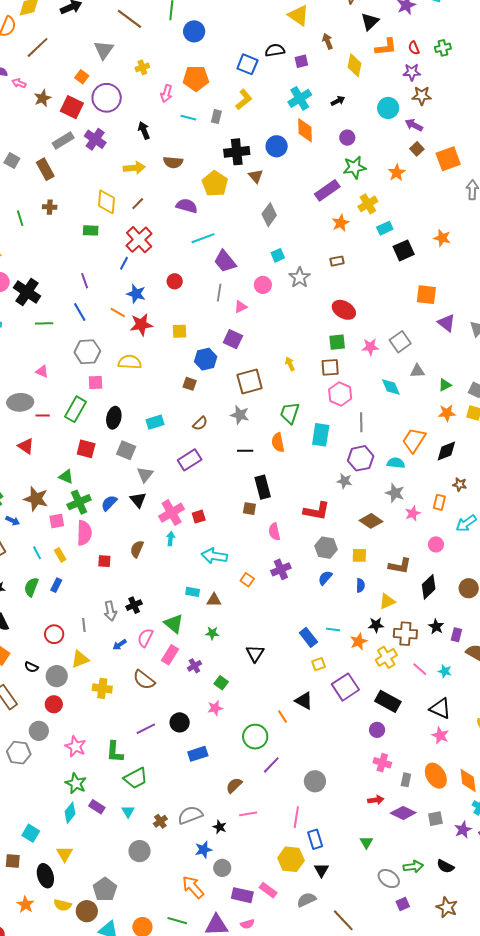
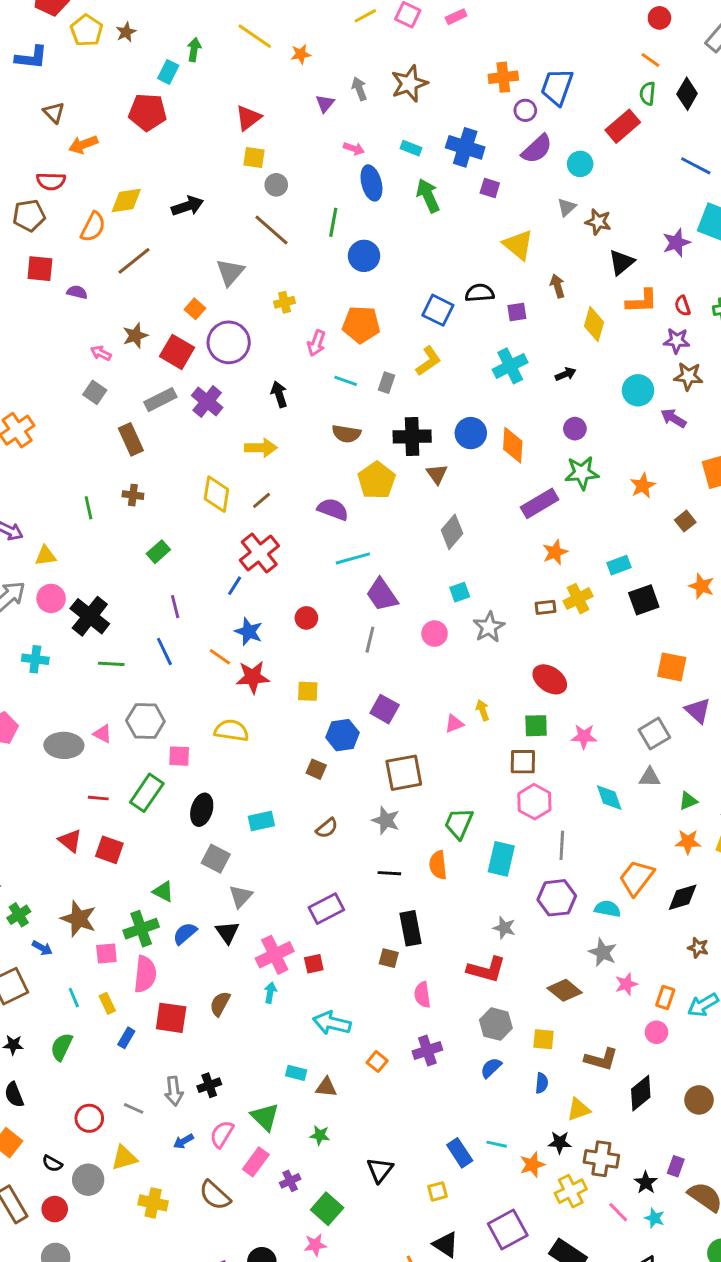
pink arrow: (19, 83) -> (101, 353), moved
orange diamond: (305, 130) -> (513, 445), moved
brown square: (417, 149) -> (685, 521), moved
gray square: (12, 160) -> (95, 392), moved
brown semicircle: (173, 162) -> (346, 434), moved
yellow cross: (368, 204) -> (578, 599), moved
green rectangle: (91, 230) -> (158, 552), moved, turned -49
pink triangle: (241, 307) -> (454, 724), moved
gray square: (400, 342) -> (654, 734), moved
gray hexagon: (87, 352) -> (145, 721), moved
yellow arrow: (290, 364) -> (483, 710), moved
gray ellipse: (20, 402) -> (64, 745), moved
red square: (86, 449) -> (109, 850), moved
purple rectangle: (190, 460) -> (326, 909), moved
green triangle: (66, 477) -> (163, 892), moved
gray star: (344, 481) -> (504, 928), moved
orange rectangle: (439, 502) -> (665, 997), moved
red square: (104, 561) -> (171, 1018), size x1.6
blue rectangle: (56, 585) -> (126, 1038), moved
gray line: (84, 625) -> (134, 1108), turned -64
black star: (436, 627) -> (646, 1183), moved
yellow square: (318, 664) -> (438, 1191), moved
green square: (221, 683) -> (327, 1209), size x1.5
red circle: (54, 704) -> (55, 1209), moved

